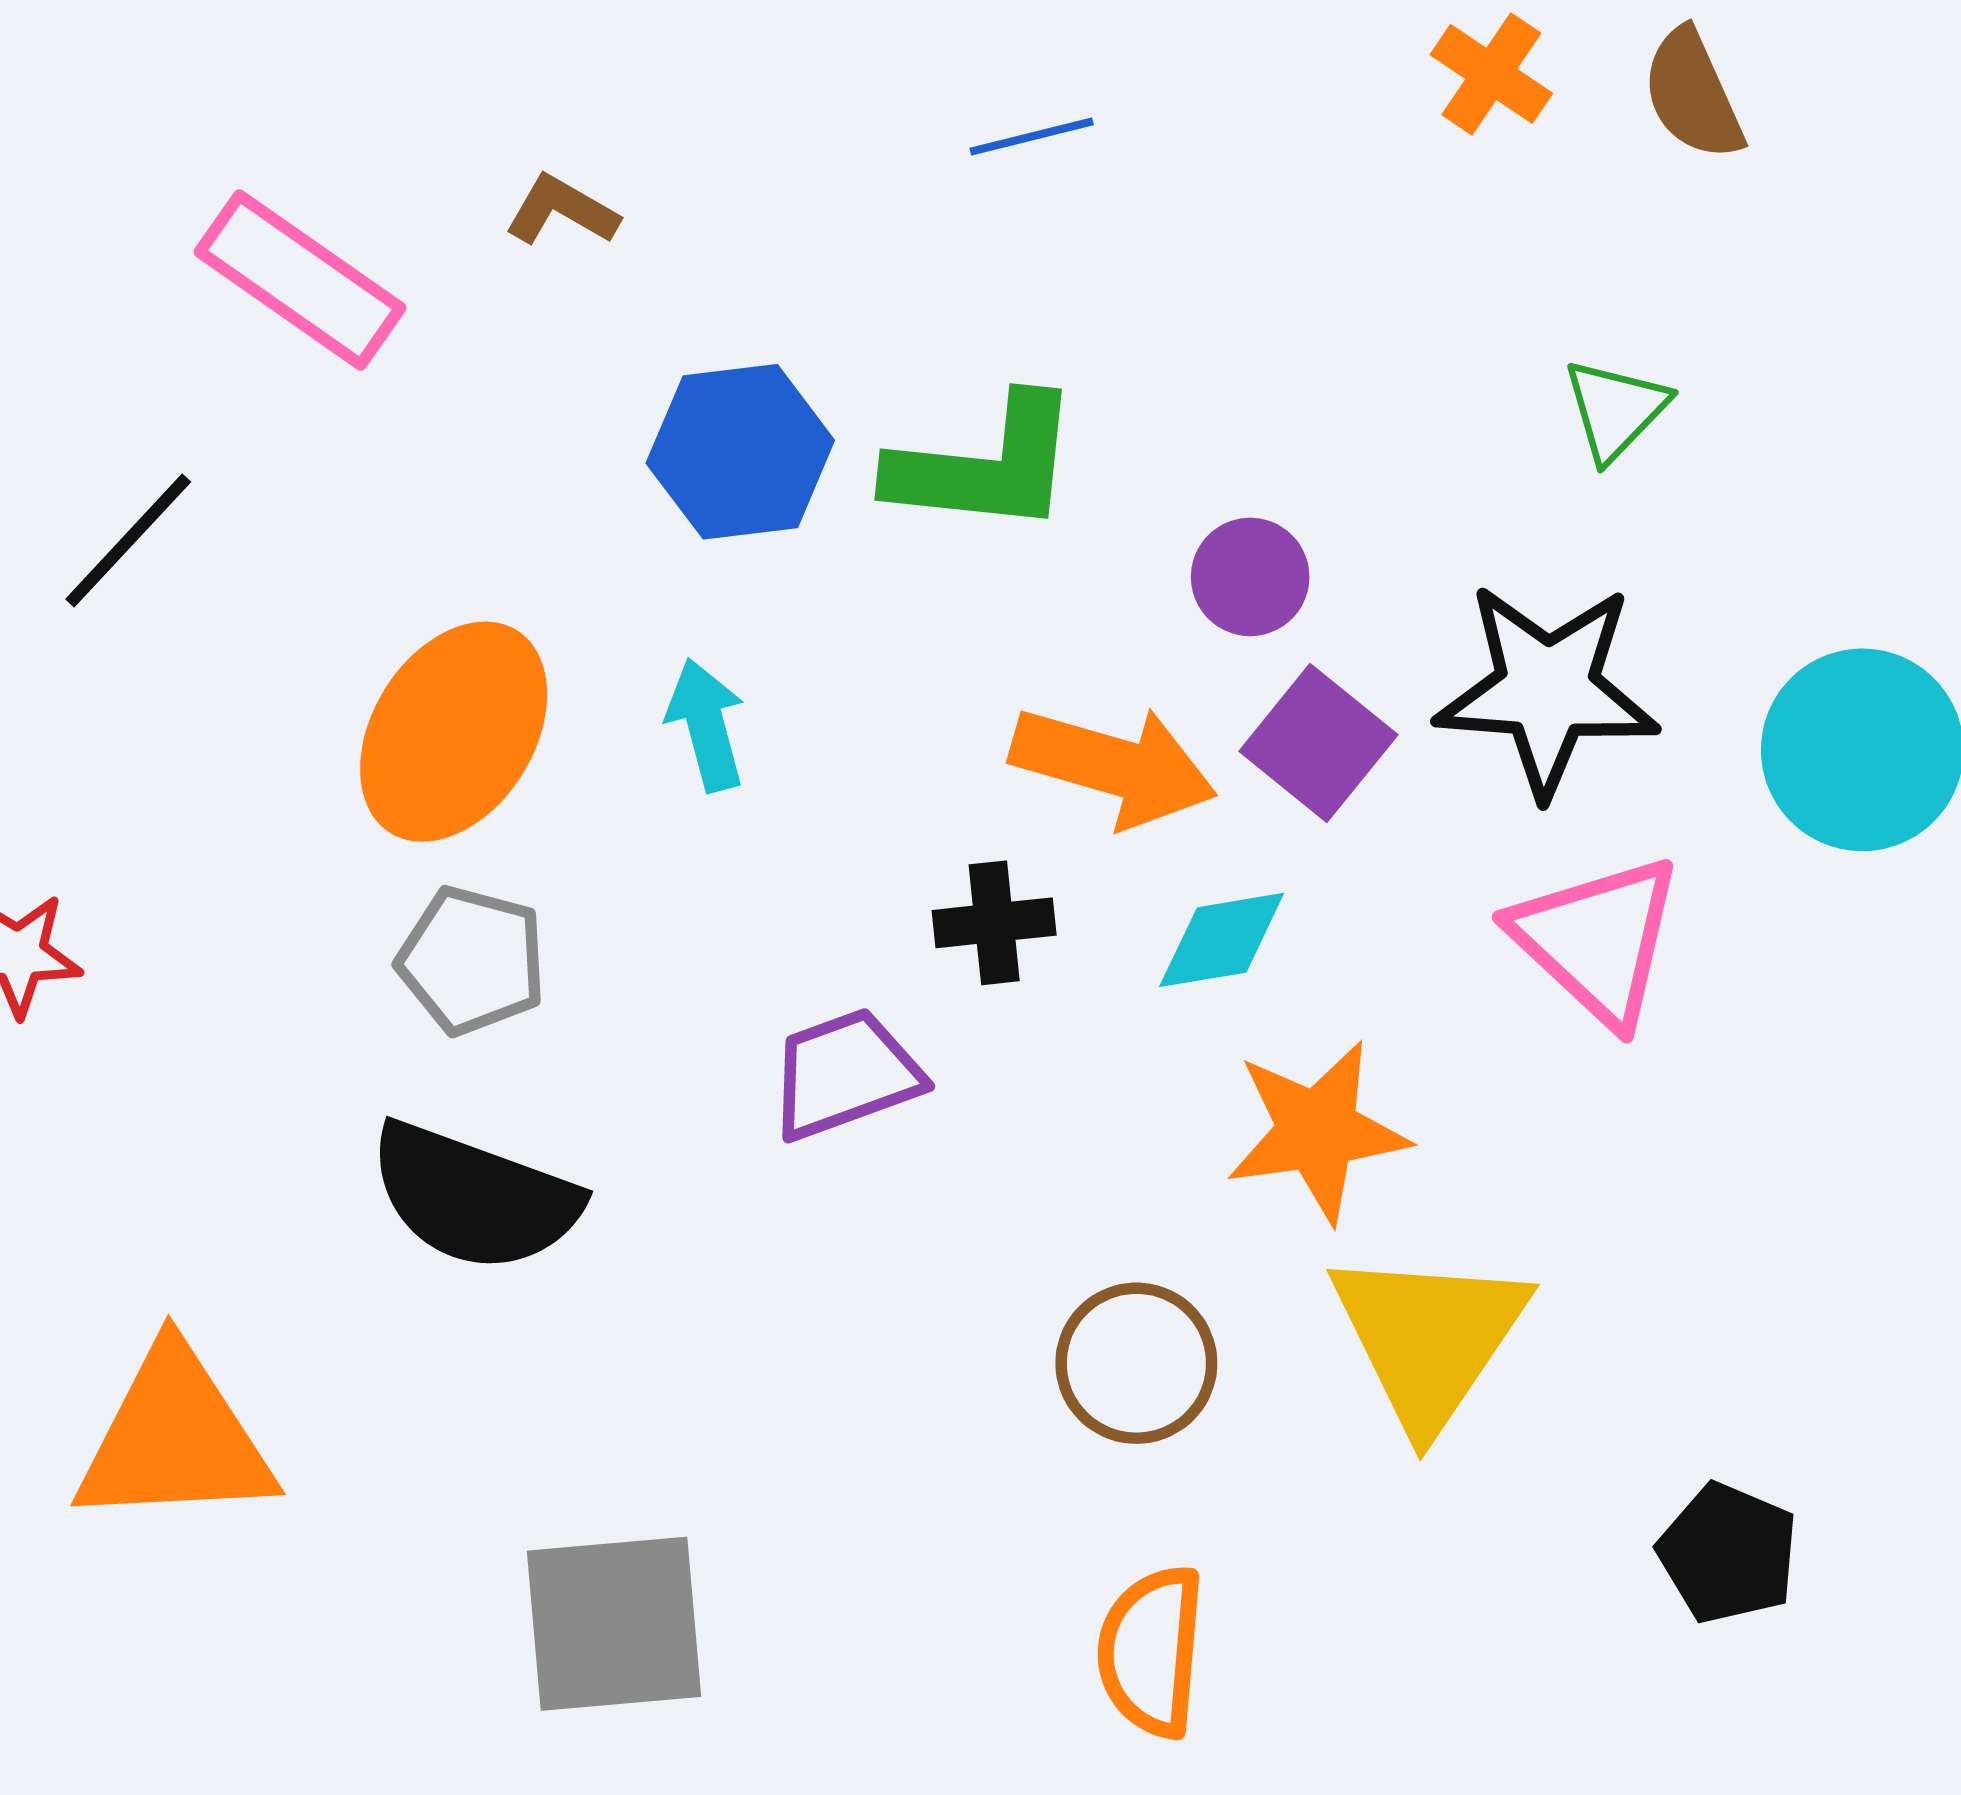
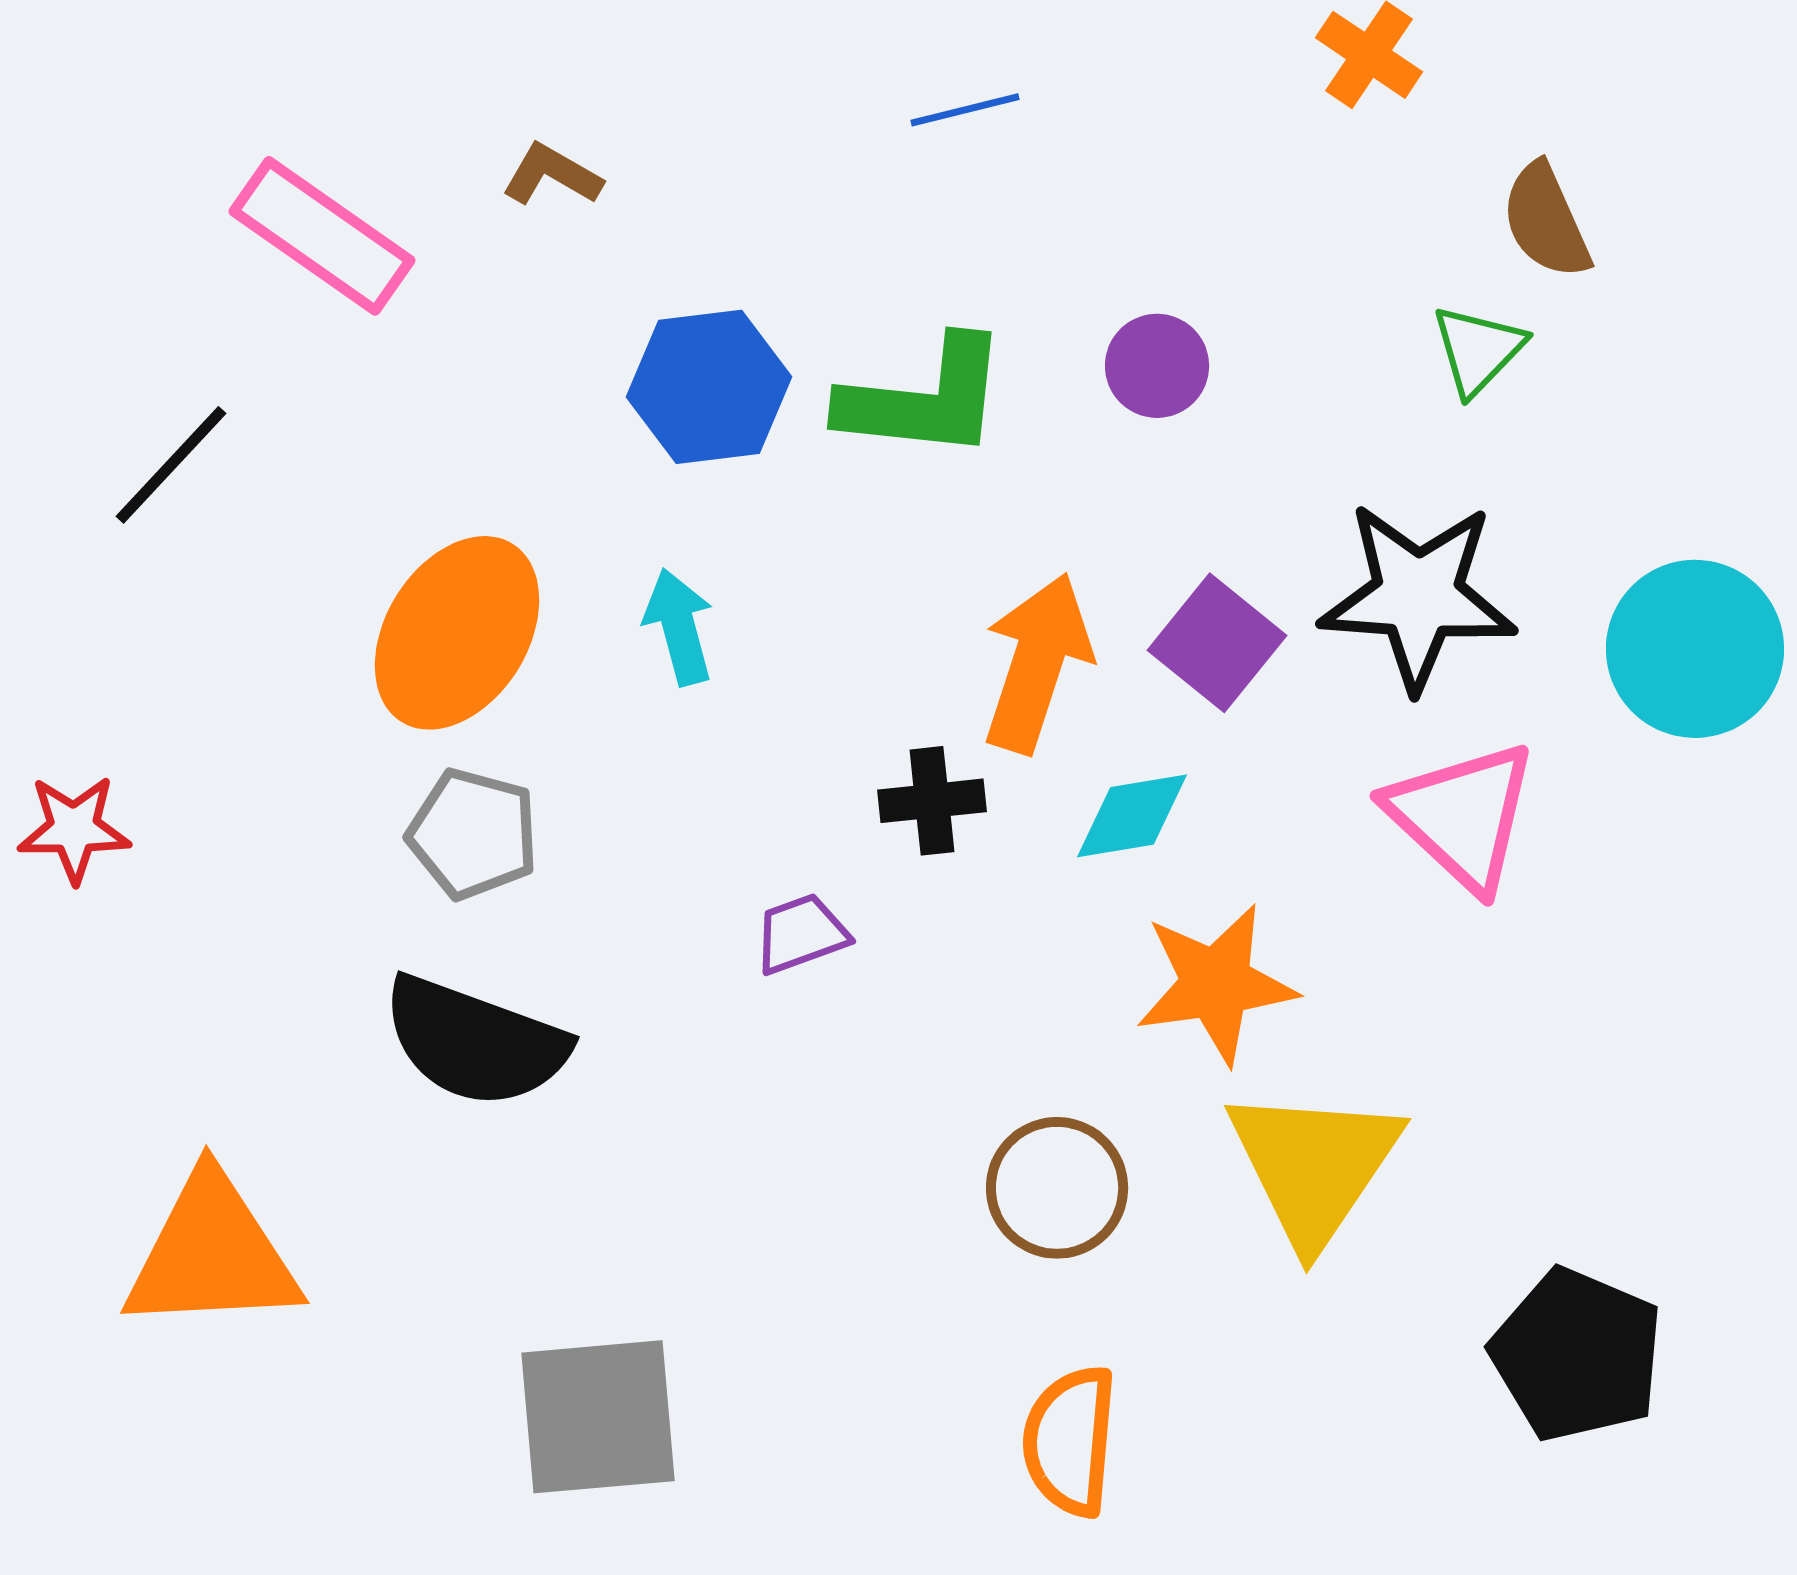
brown semicircle: (1693, 94) -> (1546, 221), moved
purple circle: (1250, 577) -> (1157, 366), moved
orange arrow: (1114, 766) -> (1037, 663), turned -88
purple trapezoid: (845, 1074) -> (801, 934), size x0.7
black pentagon: (1728, 1553) -> (1577, 1355), size x1.4

